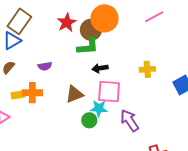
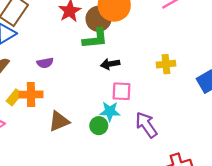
pink square: (109, 92) -> (121, 91), size x0.7
brown triangle: (74, 94) -> (59, 121), moved
yellow rectangle: (18, 95) -> (14, 97), turned -40

